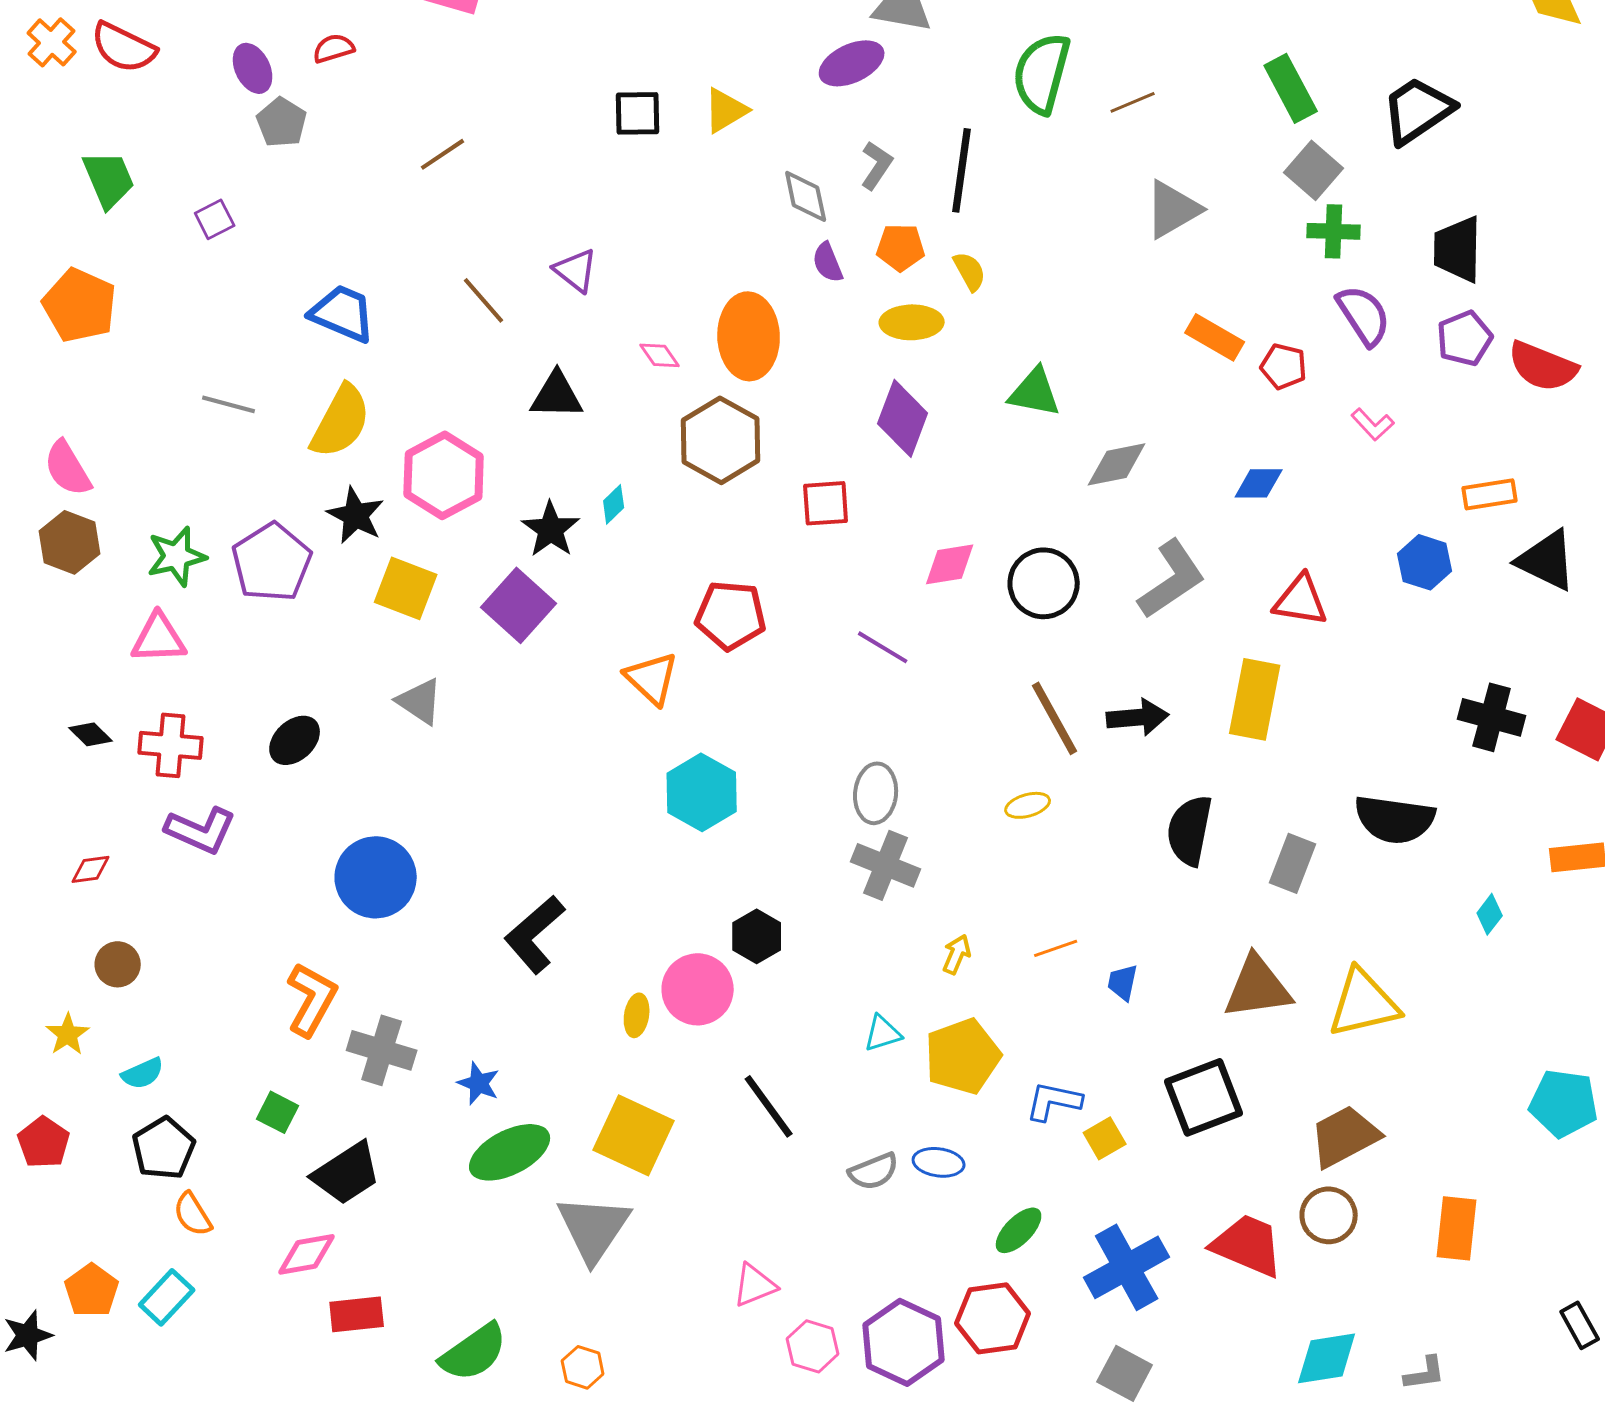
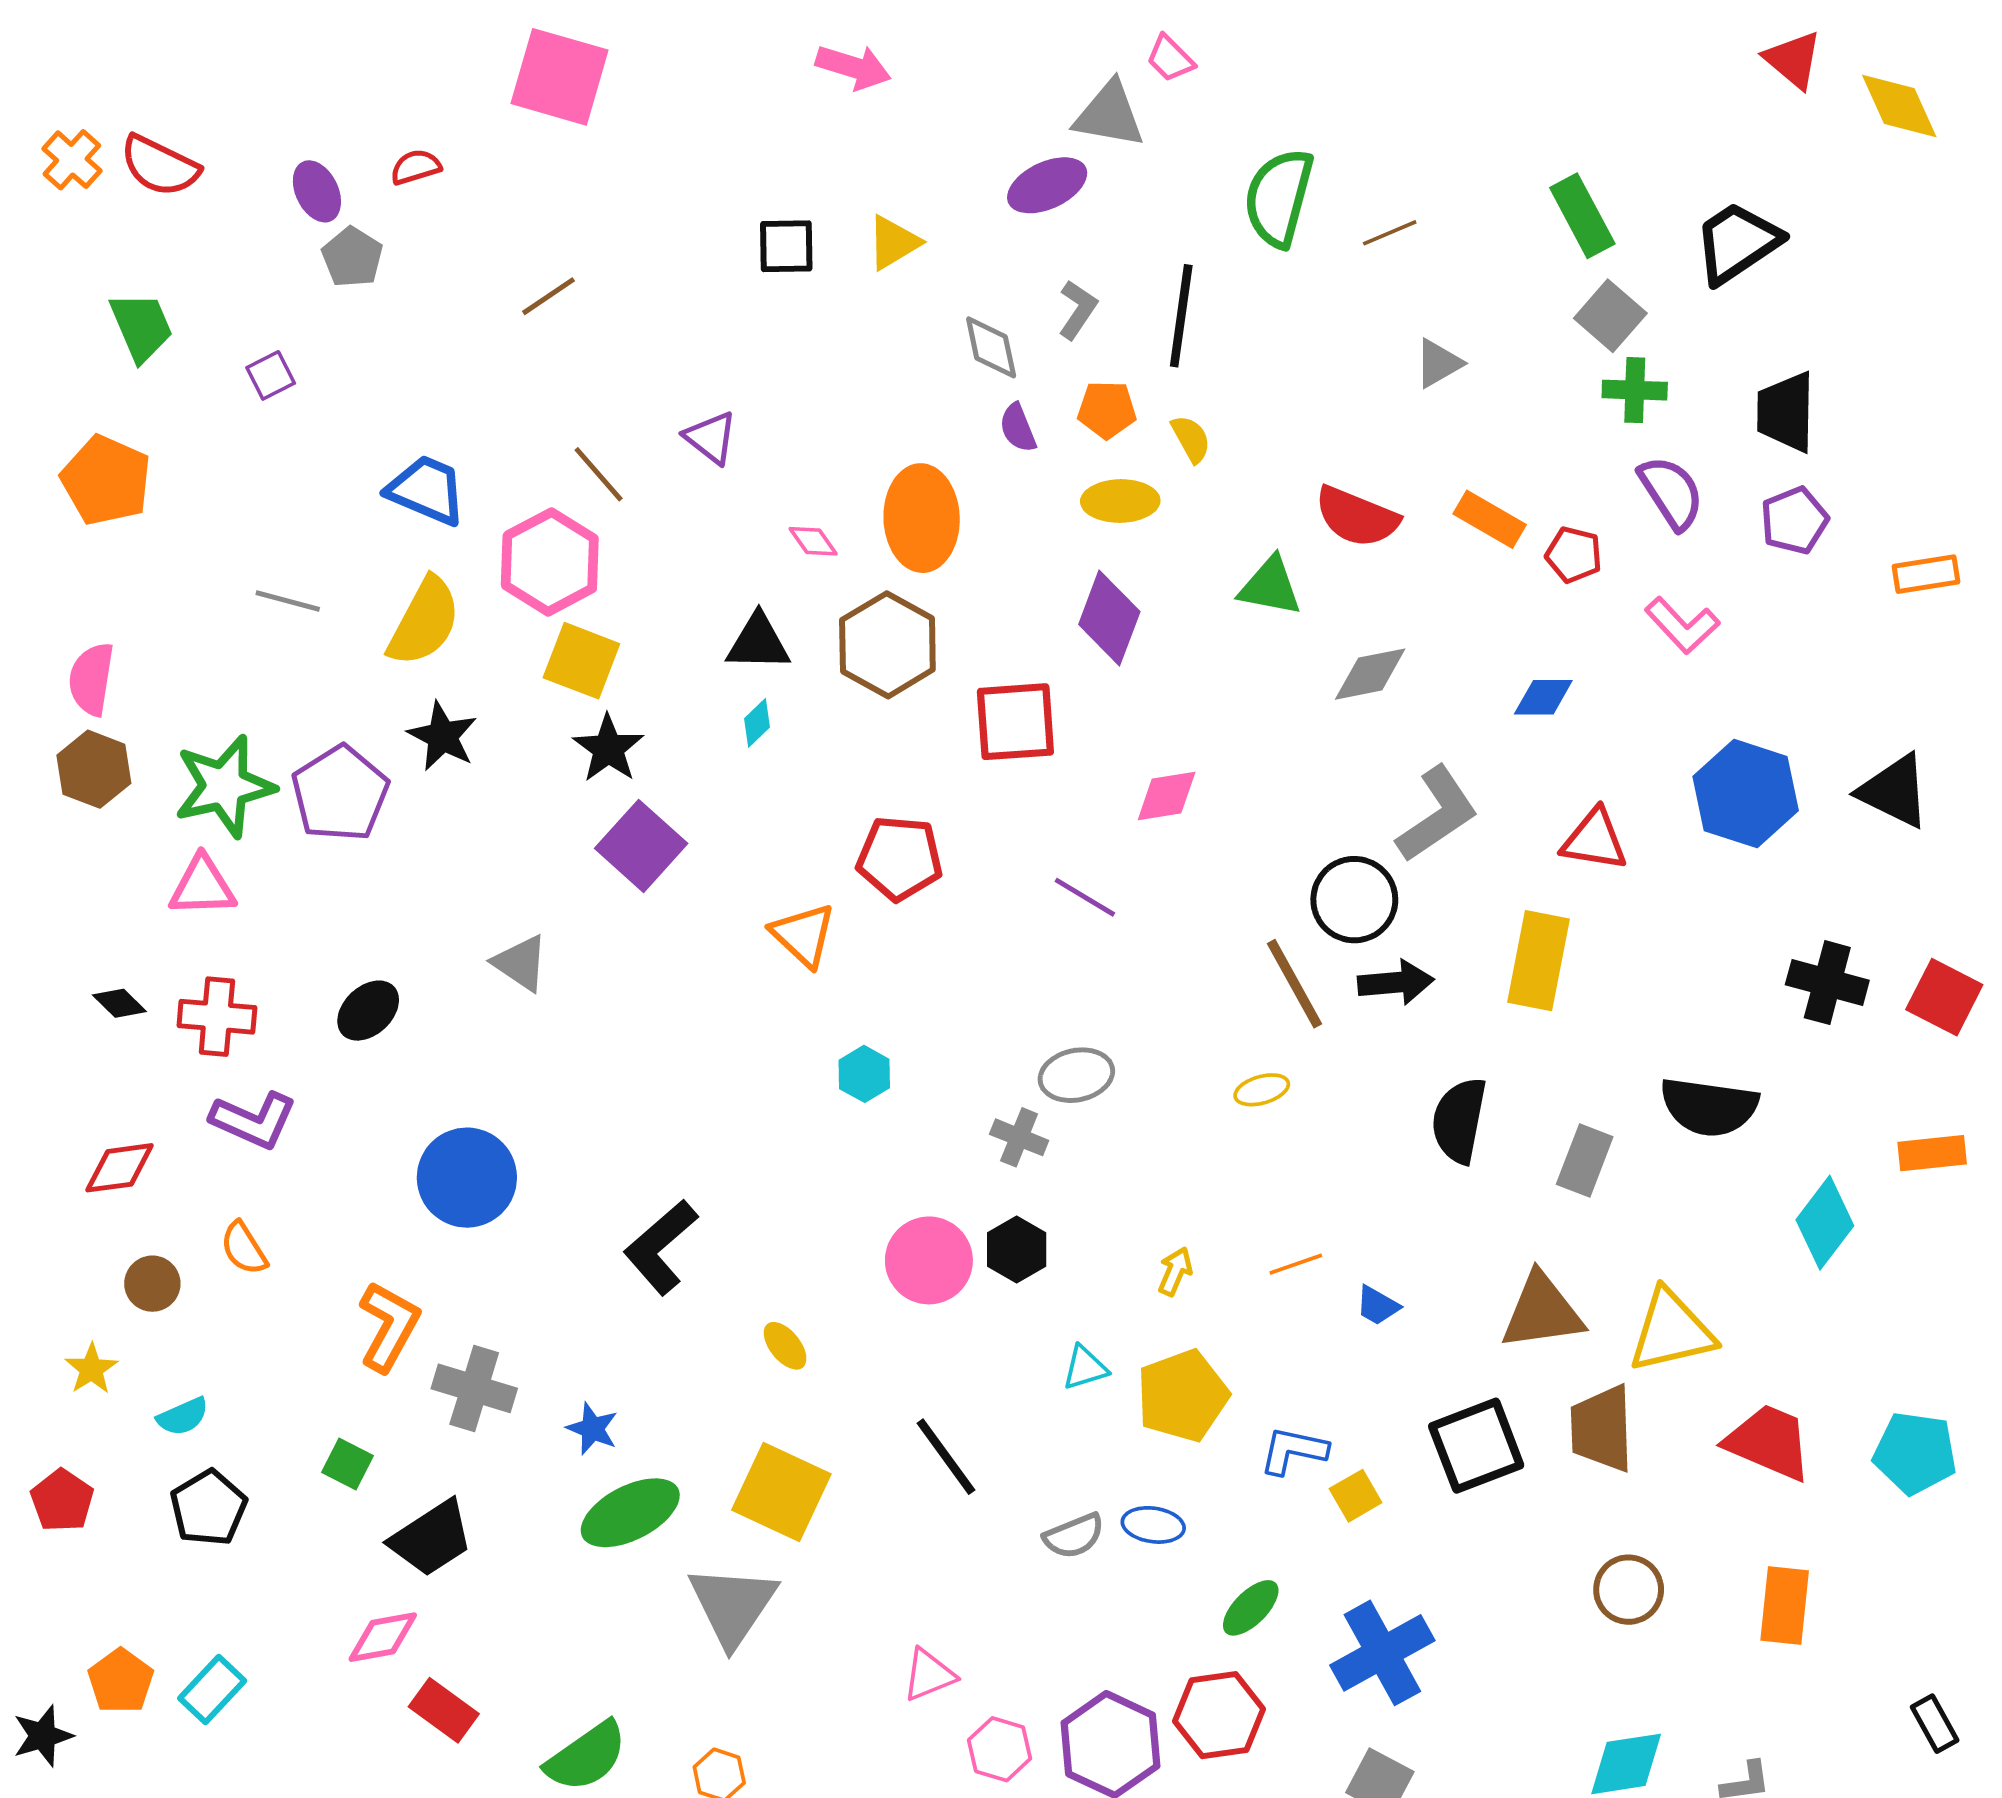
gray triangle: (1173, 209) -> (1438, 363), size x0.7
red semicircle: (1543, 366) -> (1357, 517), moved
black triangle: (557, 395) -> (758, 642), moved
pink L-shape: (1373, 424) -> (1682, 625), size x1.4
pink semicircle: (68, 468) -> (91, 679), turned 40
pink hexagon: (444, 475) -> (550, 562), moved
orange rectangle: (1490, 494) -> (1926, 574), moved
red square: (826, 503) -> (1015, 722), size x1.4
black star: (551, 529) -> (608, 748), moved
green star: (177, 556) -> (224, 786), size x1.4
blue hexagon: (1425, 562) -> (1746, 794), size x1.6
black circle: (1044, 583) -> (1354, 900), moved
yellow square: (406, 588) -> (581, 661), moved
cyan hexagon: (702, 792) -> (864, 1074), size x0.6
gray ellipse: (876, 793) -> (1076, 1075), turned 72
gray cross: (886, 865) -> (1019, 1137), moved, size x0.7
red diamond: (91, 869) -> (119, 1168), size x1.5
cyan diamond: (1490, 914) -> (1825, 1223), size x1.8
black hexagon: (757, 936) -> (1017, 1249), moved
blue trapezoid: (1123, 982) -> (1377, 1306), turned -72
pink circle: (698, 989) -> (929, 1260), moved
yellow ellipse: (637, 1015) -> (785, 1346), turned -48
brown trapezoid: (1345, 1136) -> (1602, 1429), moved, turned -64
orange semicircle: (193, 1214) -> (244, 1248), moved
red trapezoid: (1248, 1245) -> (1769, 1442), moved
red rectangle: (357, 1314) -> (444, 1710), turned 42

